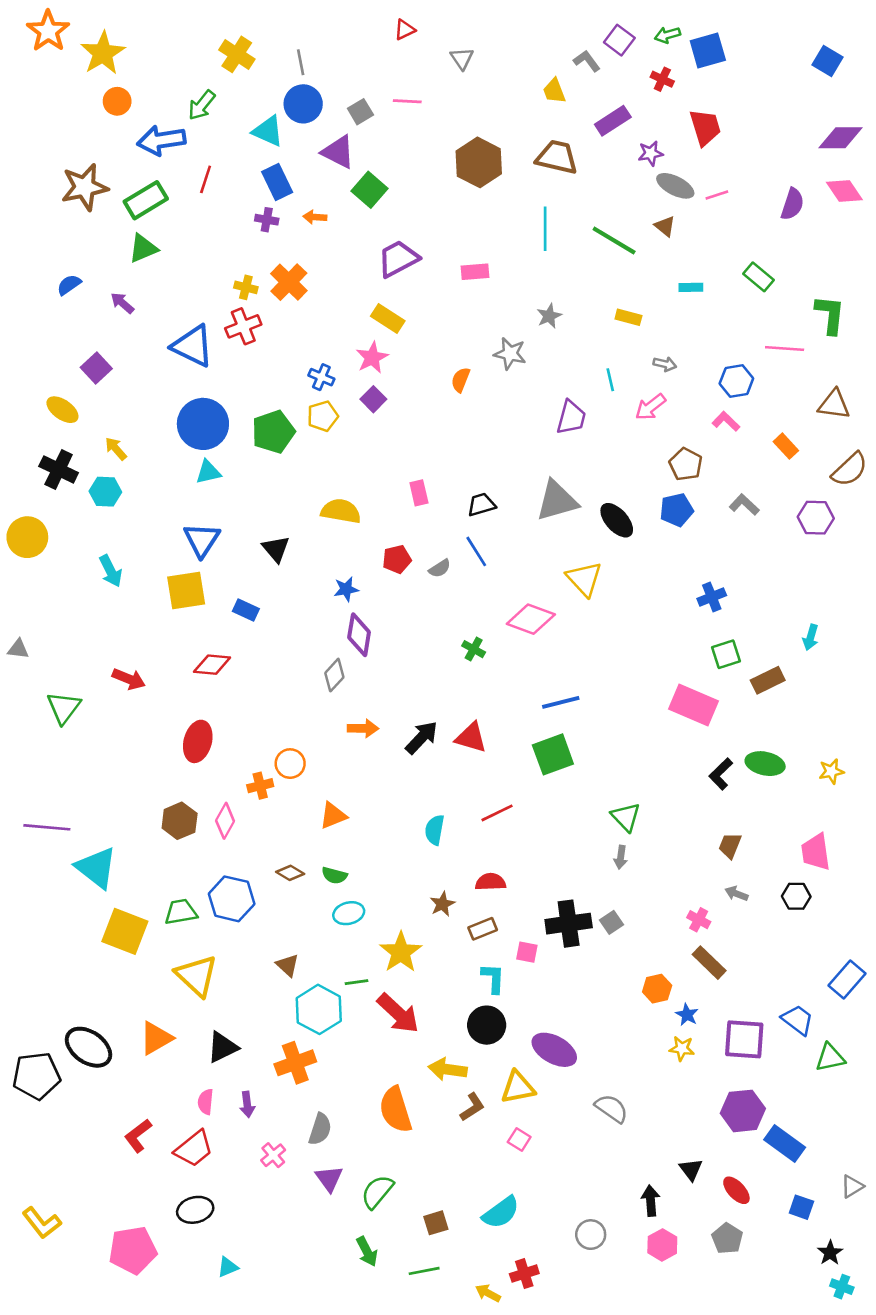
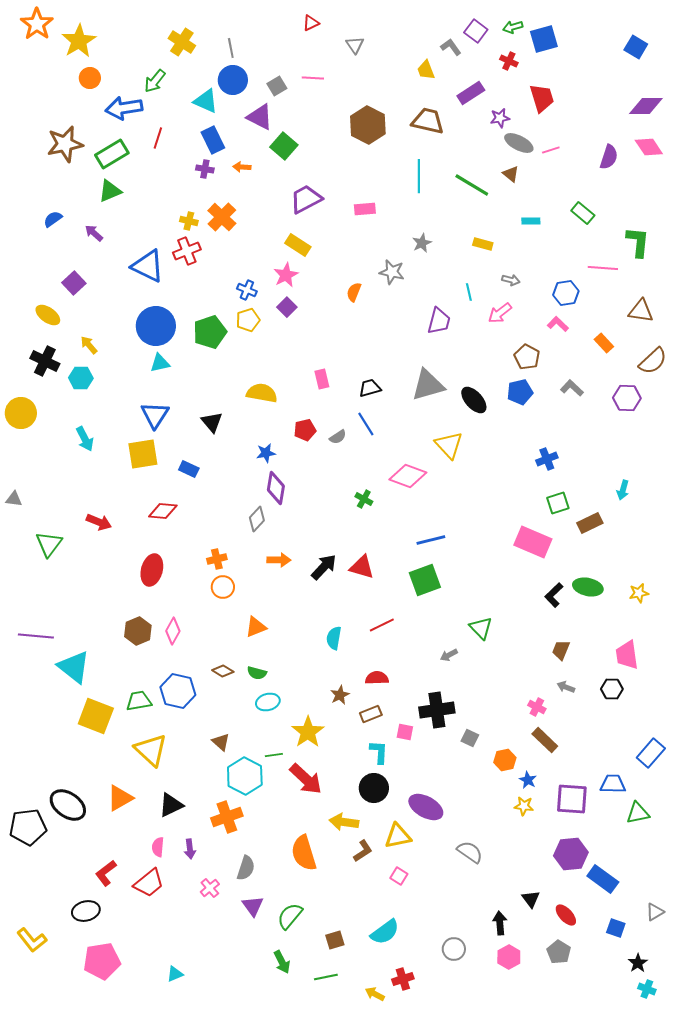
orange cross: (260, 786) -> (217, 559), moved
gray arrow: (621, 857) -> (449, 655), moved, turned 54
gray square: (612, 922) -> (470, 738), moved, turned -30
blue trapezoid: (798, 1020) -> (613, 784), turned -36
black ellipse: (195, 1210) -> (86, 911), moved

